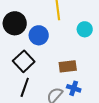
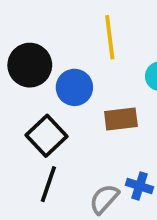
brown rectangle: (68, 66) -> (121, 119), moved

